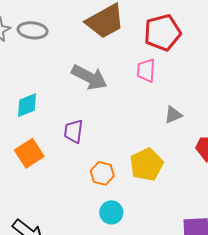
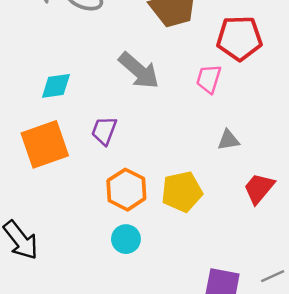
orange square: (29, 153) -> (45, 144), size x1.4
orange hexagon: (102, 173) -> (126, 190), size x1.4

